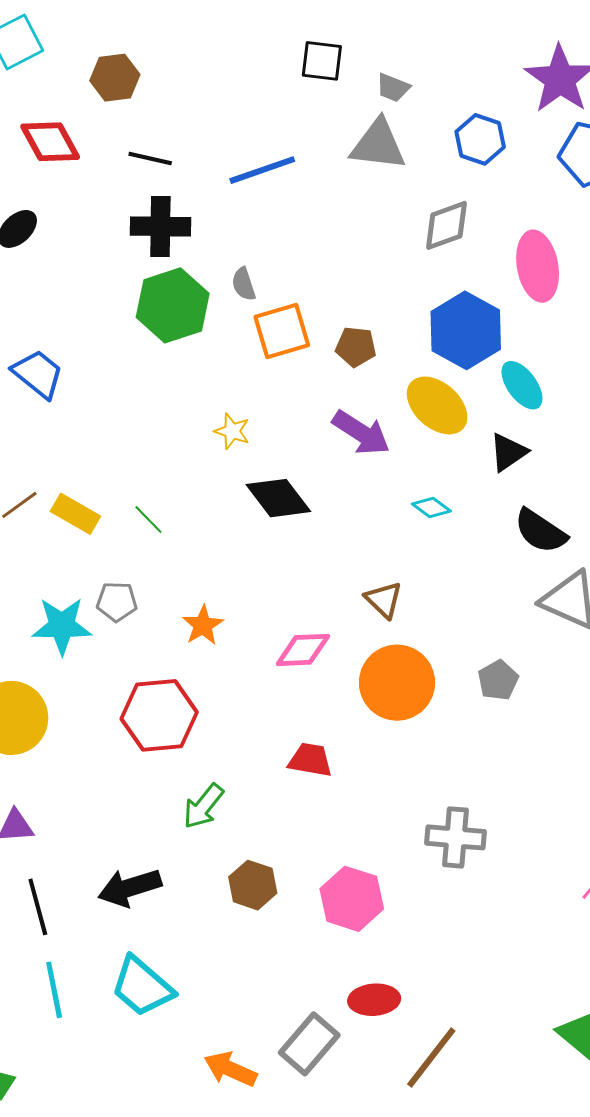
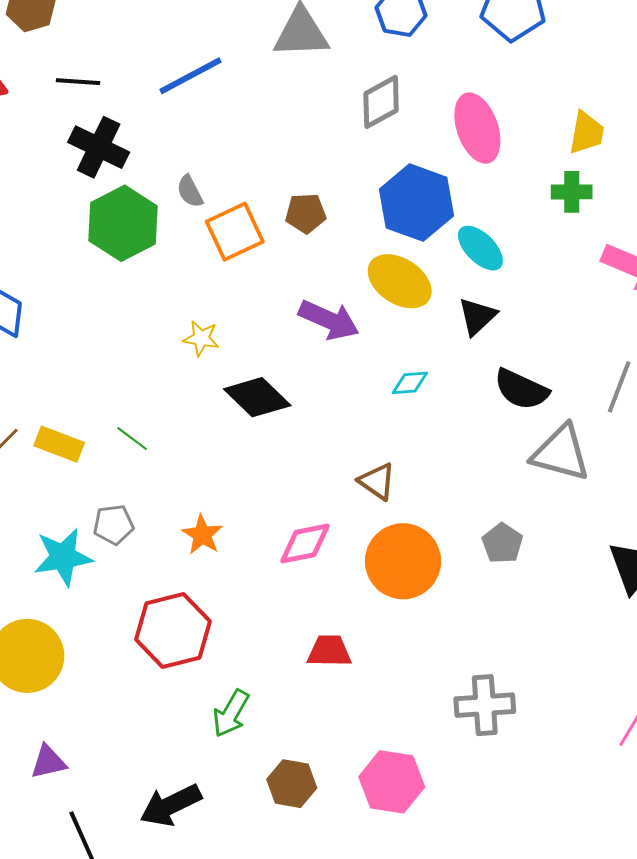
black cross: (160, 226) -> (99, 147), turned 34
brown pentagon: (356, 347) -> (306, 213), moved
cyan diamond: (431, 507) -> (410, 383), turned -33

